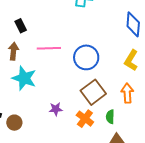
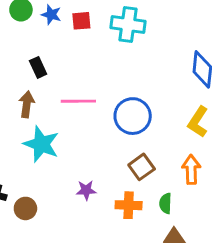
brown square: (93, 92) -> (142, 167), size x0.7
orange cross: (85, 119) -> (129, 205), turned -36

